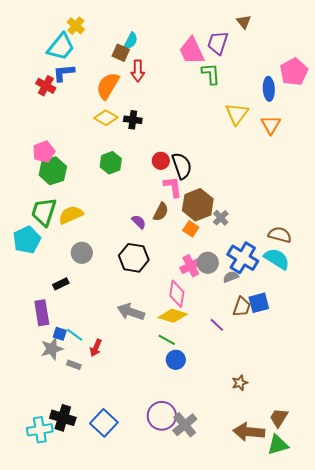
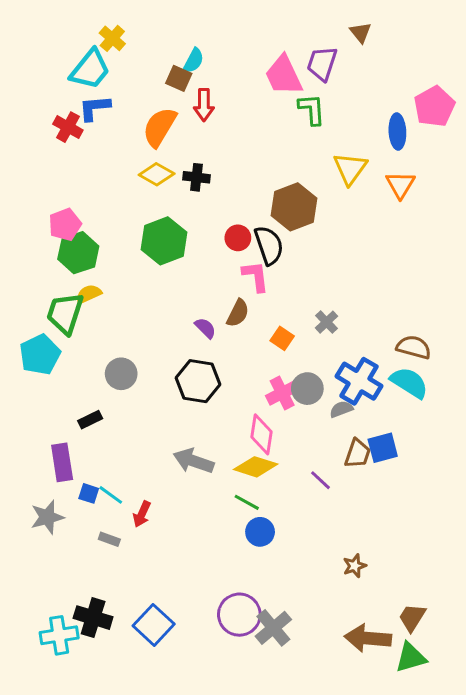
green hexagon: (111, 163) -> (164, 241), size x1.4
brown hexagon: (198, 205) -> (294, 207), moved
yellow semicircle: (71, 215) -> (89, 294), moved, size x0.7
gray star: (52, 349) -> (47, 517), moved

